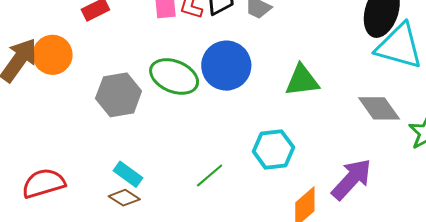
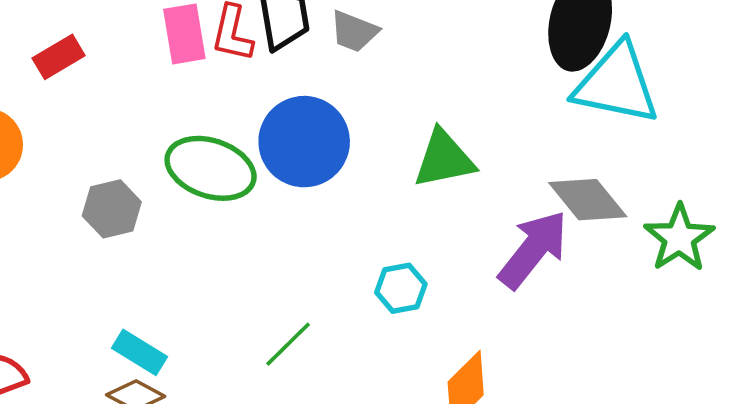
gray hexagon: (119, 95) -> (112, 209), size x0.7
cyan hexagon: (273, 149) -> (401, 288), size x0.7
purple arrow: (352, 179) -> (533, 249), moved

